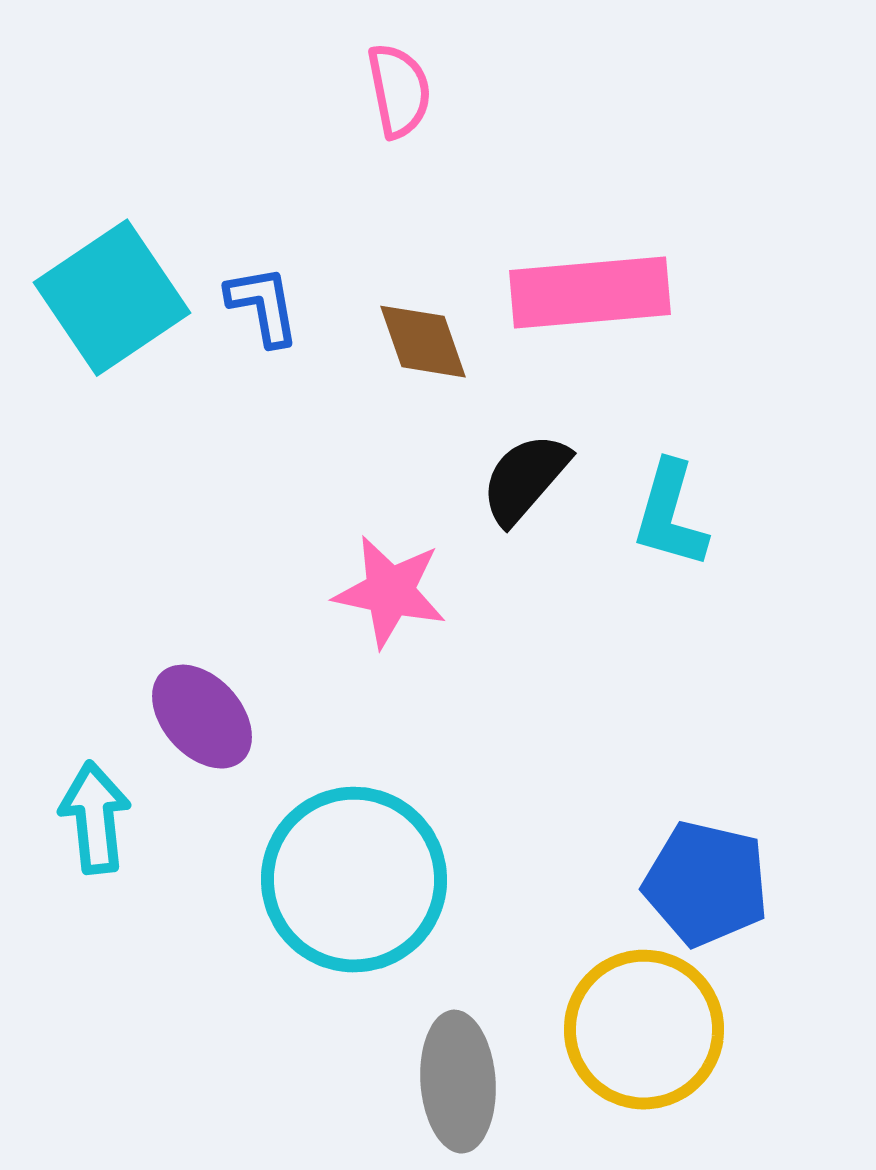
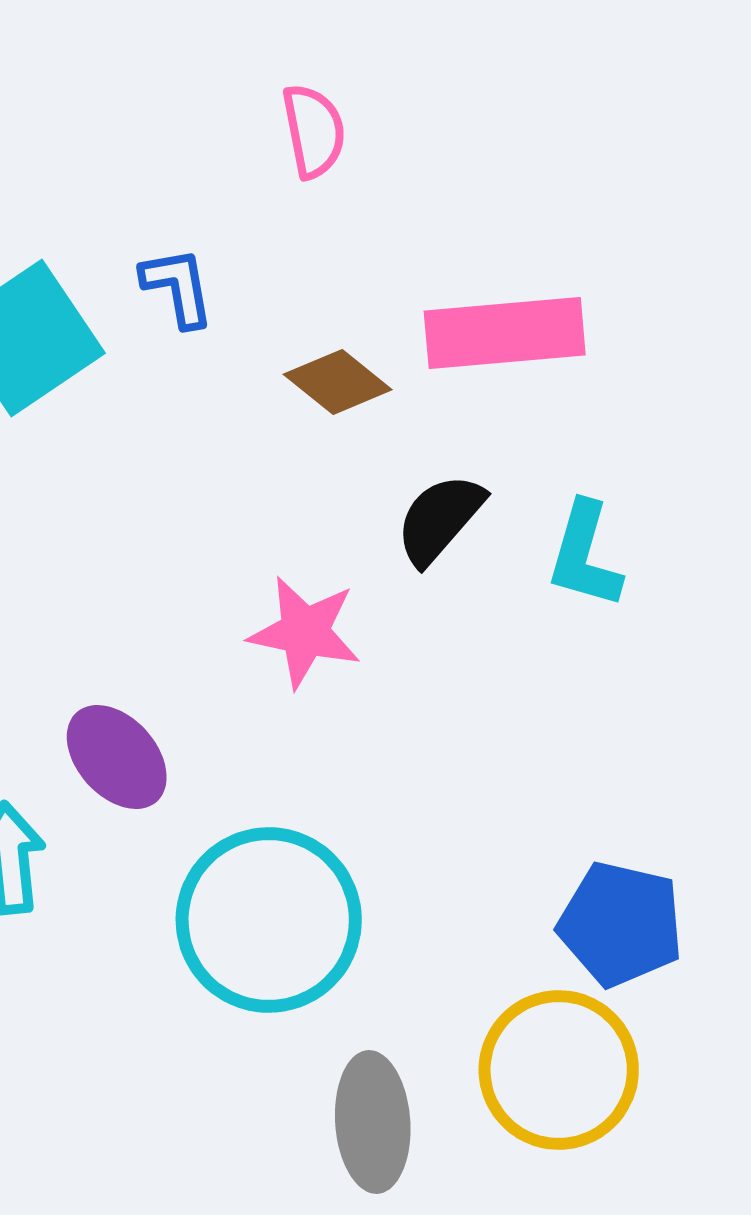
blue L-shape: (263, 306) -> (178, 287), moved
brown diamond: (423, 342) -> (338, 382), turned -32

